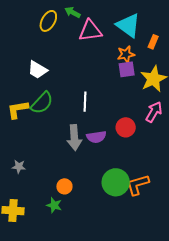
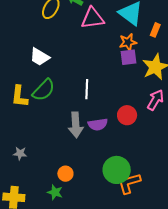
yellow L-shape: (18, 110) -> (19, 96), turned -75
orange L-shape: (138, 185) -> (129, 183), moved

